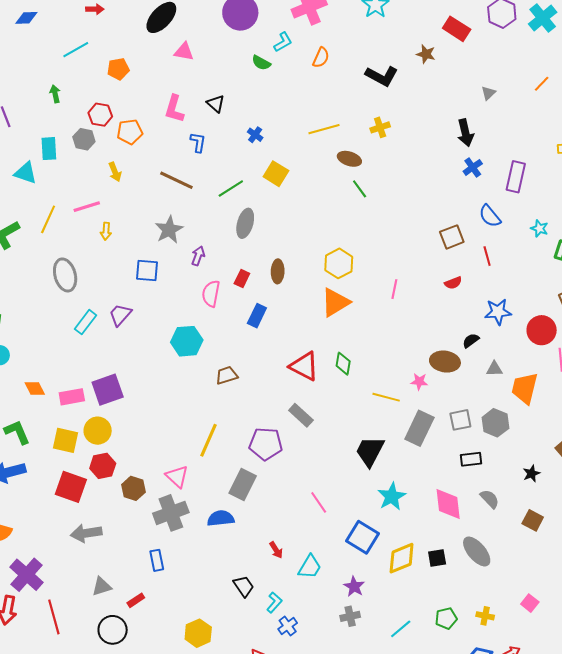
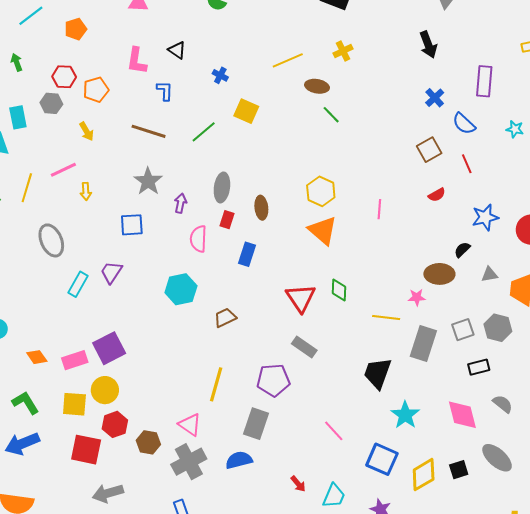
blue cross: (473, 167) -> (435, 98), moved
gray ellipse: (245, 223) -> (222, 187), moved
orange triangle: (335, 302) -> (323, 230), turned -40
red triangle: (304, 366) -> (301, 298), turned 36

